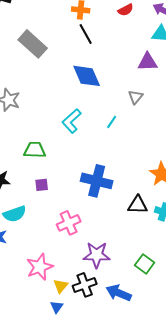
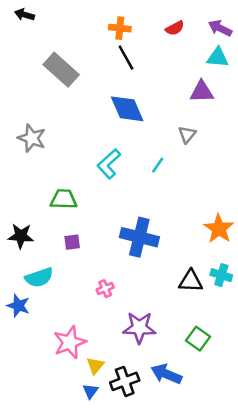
black triangle: (138, 205) -> (191, 281), moved
pink cross: (69, 223) -> (105, 289), size x0.6
black cross: (85, 285) -> (125, 381), moved

